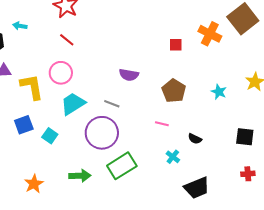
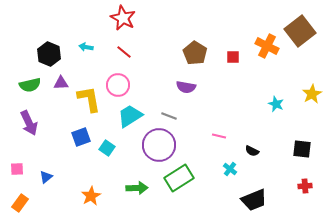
cyan arrow: (20, 26) -> (86, 47), moved
brown pentagon: (174, 91) -> (195, 53), moved

